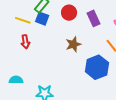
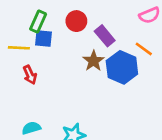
purple rectangle: (94, 18) -> (105, 36), moved
blue hexagon: (97, 67) -> (122, 67), moved

